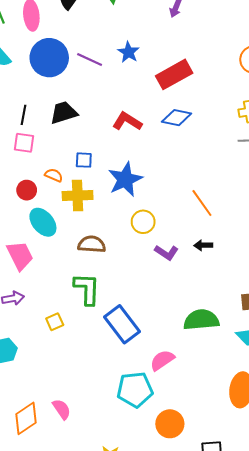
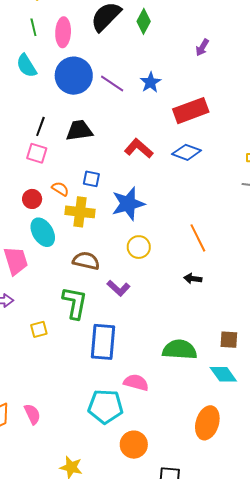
purple L-shape: (167, 253) -> (118, 288), moved
blue rectangle: (122, 324) -> (103, 342), turned 33
pink semicircle: (162, 360) -> (136, 382), turned 40

